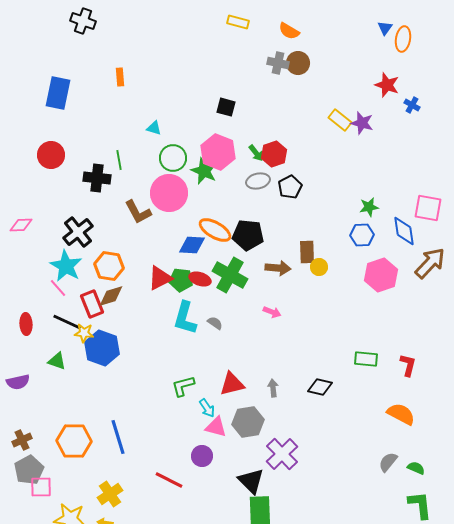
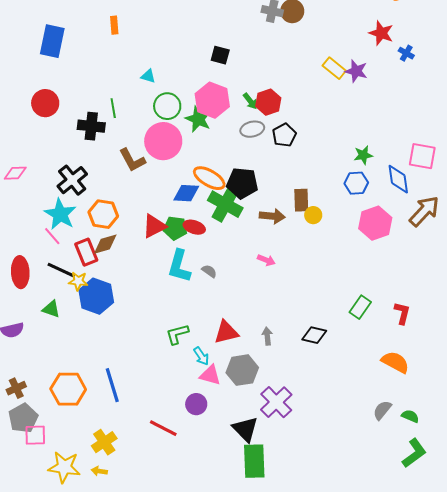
green cross: (230, 275) -> (225, 204), moved
red ellipse: (26, 324) -> (20, 272), size x1.4
green rectangle: (366, 359) -> (360, 307), turned -60
green L-shape: (420, 505) -> (414, 453), turned 60

